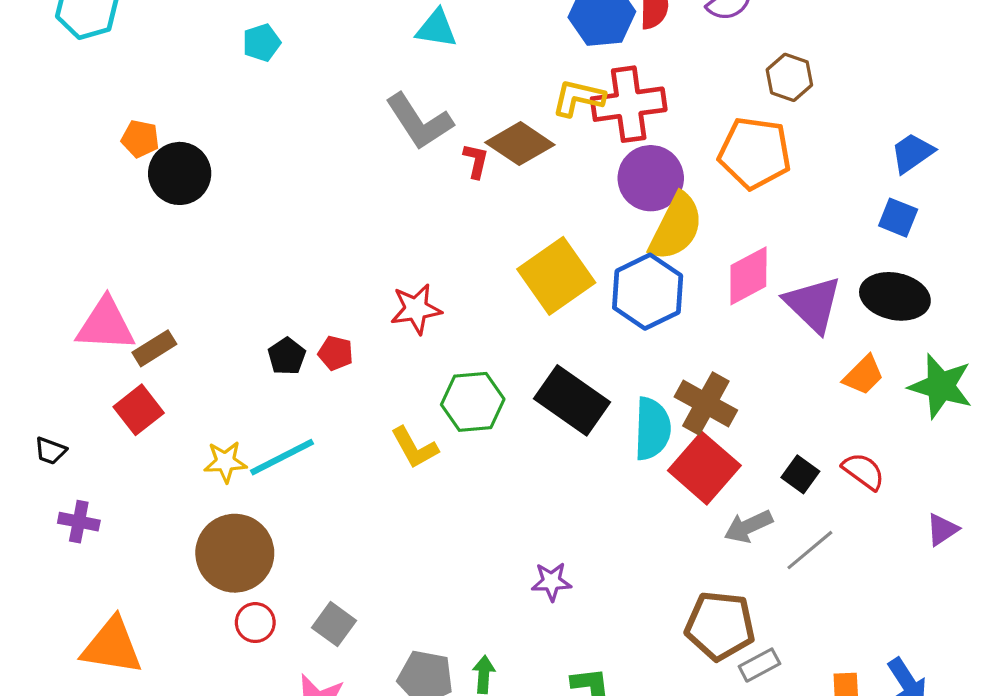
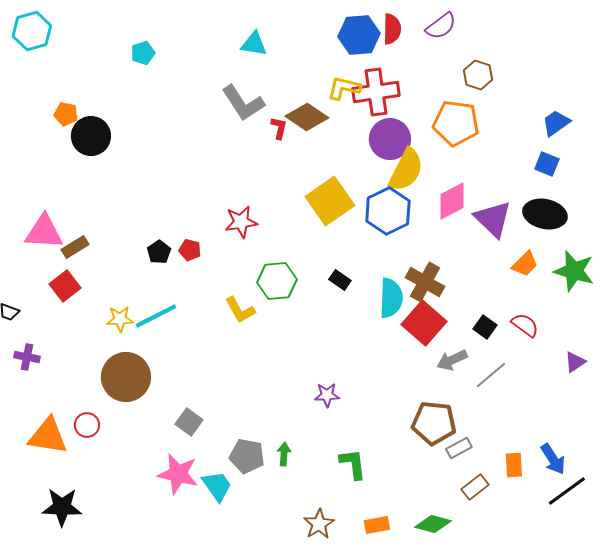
black rectangle: (572, 400) -> (340, 280), size x0.5
red circle: (255, 623) -> (87, 425), moved

